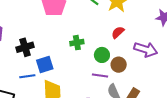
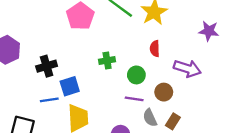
red semicircle: (118, 32) -> (155, 49), turned -48
brown circle: (119, 65) -> (164, 92), moved

